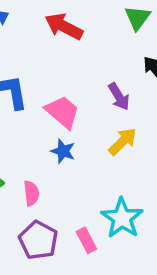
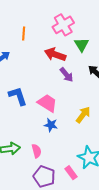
red arrow: (64, 26) -> (55, 54), moved
purple arrow: (119, 97) -> (67, 75), moved

